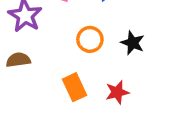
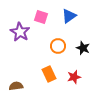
brown semicircle: (18, 60) -> (16, 86), moved

